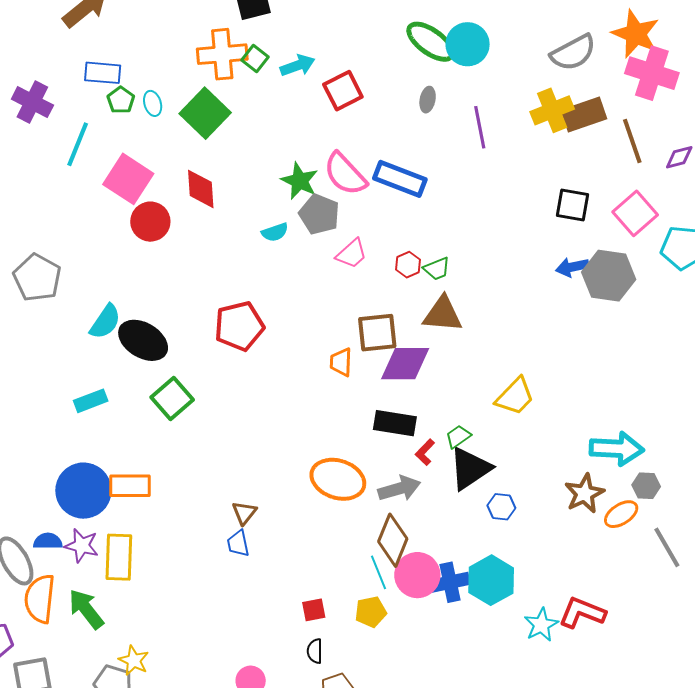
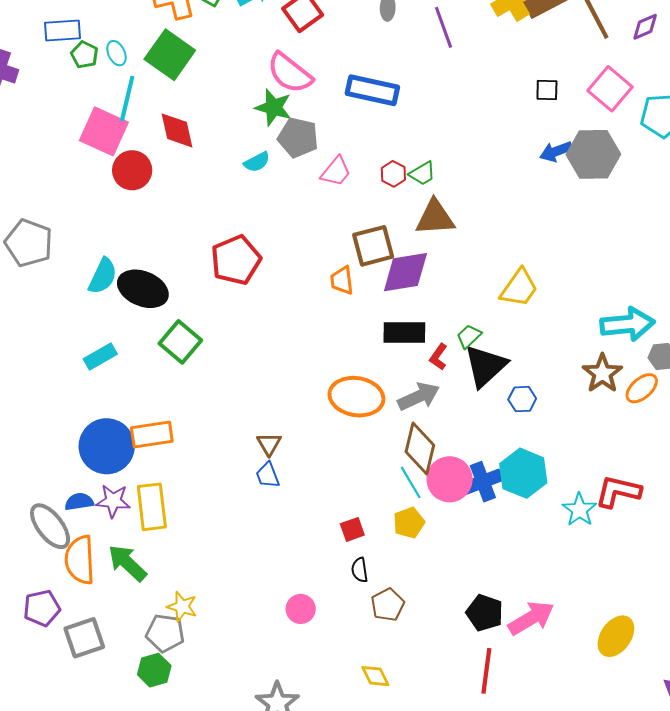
cyan line: (78, 144) -> (127, 98), moved
pink semicircle: (345, 174) -> (290, 73), moved
black square: (573, 205) -> (547, 90), size x0.7

